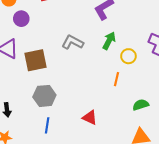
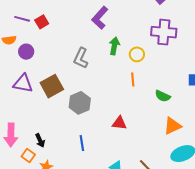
gray L-shape: (73, 42) -> (81, 58), turned -75
gray hexagon: (44, 96) -> (80, 103), moved
green semicircle: (141, 105) -> (163, 96), turned -119

